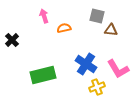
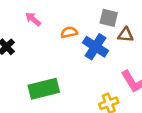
pink arrow: (44, 16) -> (33, 19), moved, turned -32
blue cross: (86, 64) -> (96, 47), moved

